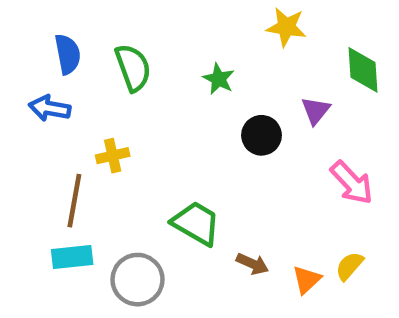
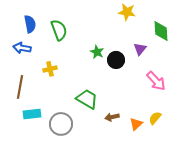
green star: (219, 79) -> (97, 52), moved
brown line: (74, 201) -> (20, 87), moved
brown arrow: (252, 264) -> (112, 117), turned 144

